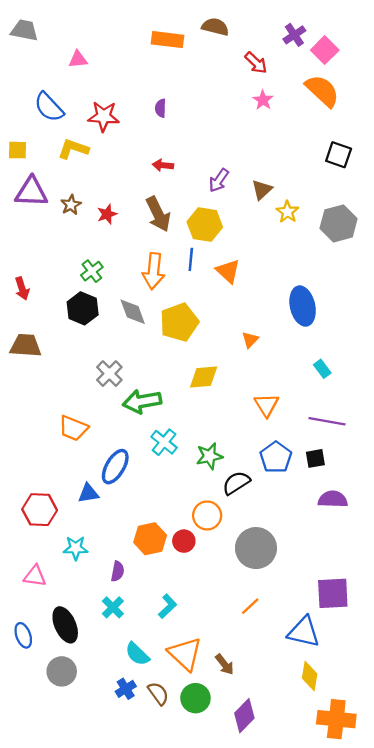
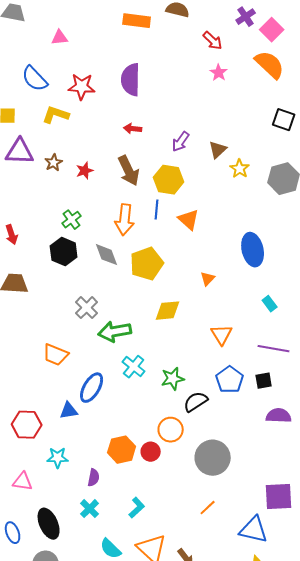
purple semicircle: (161, 108) -> (131, 80), size x2.0

